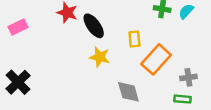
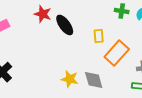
yellow star: (100, 57) -> (70, 79), moved

